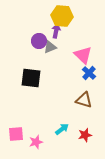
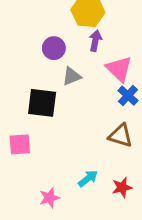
purple arrow: (56, 31) -> (95, 41), moved
gray triangle: (50, 47) -> (72, 76), moved
pink square: (16, 134) -> (20, 144), moved

